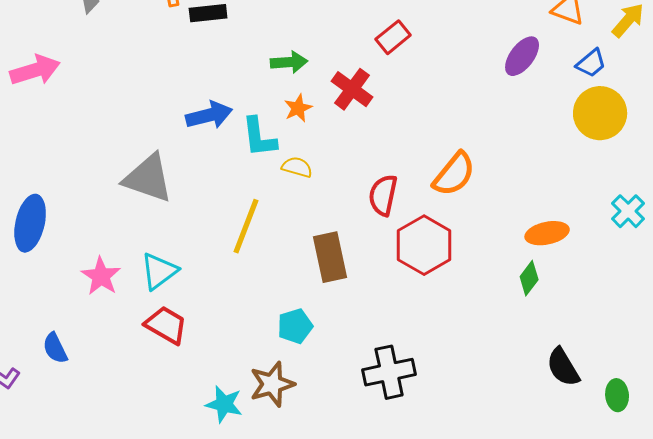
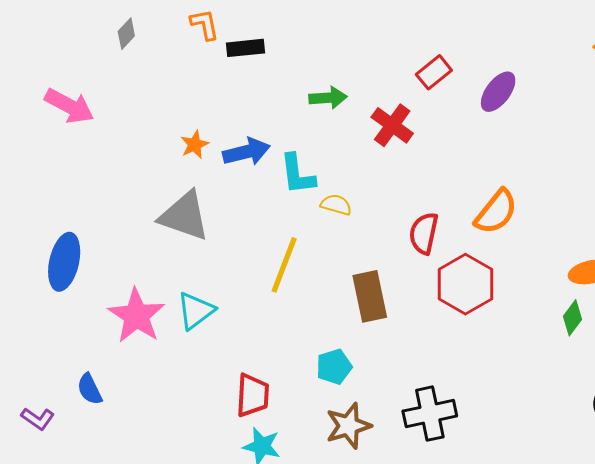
purple ellipse: (522, 56) -> (498, 92), moved
pink arrow: (35, 70) -> (69, 106), turned 45
orange star: (298, 108) -> (195, 145), moved
pink star: (101, 276) -> (136, 316), size x1.4
red trapezoid: (166, 325) -> (253, 395), moved, turned 63
brown star: (272, 384) -> (348, 426), moved

